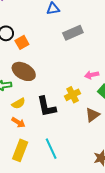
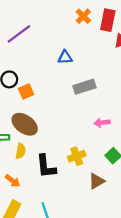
pink arrow: (92, 75) -> (102, 123), moved
yellow semicircle: (18, 103) -> (21, 151), moved, turned -56

